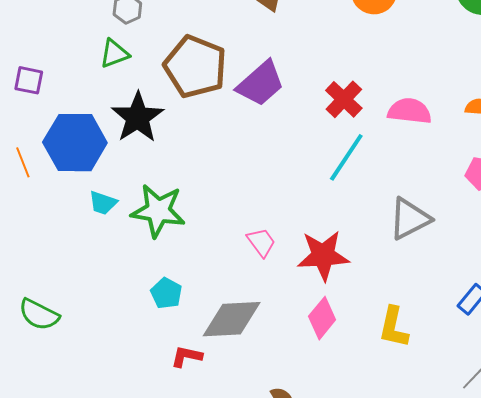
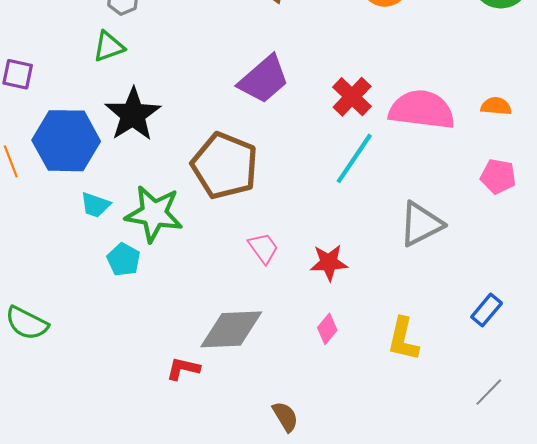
brown pentagon: (195, 67) -> (225, 166), moved
pink semicircle: (410, 111) -> (422, 110), size x1.4
red star: (323, 256) -> (329, 263), size x0.7
cyan pentagon: (166, 293) -> (124, 260), moved
pink diamond: (322, 318) -> (327, 329), size x0.7

